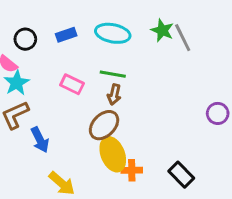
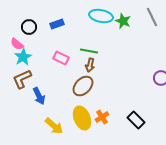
cyan ellipse: (113, 33) -> (101, 16), moved
gray line: (183, 38) -> (152, 17), moved
yellow ellipse: (113, 154) -> (82, 118), moved
orange cross: (132, 170) -> (102, 117), turned -32

